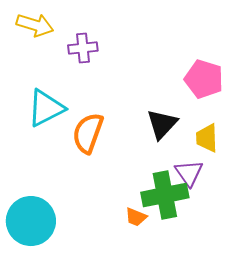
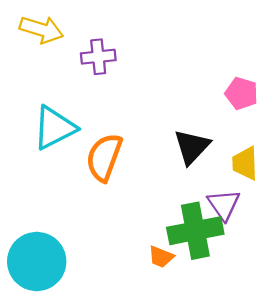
pink pentagon: (204, 79) -> (241, 93), size x0.7

